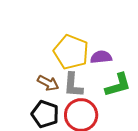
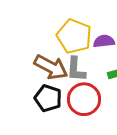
brown arrow: (48, 83) -> (51, 67), size x1.6

